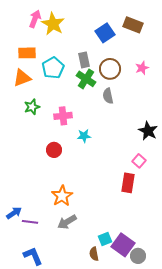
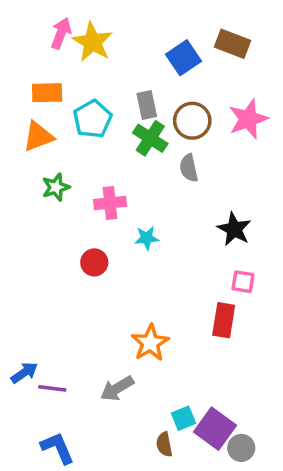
pink star: (142, 68) -> (248, 119), size x1.6
black star: (148, 131) -> (234, 229), moved
pink square: (139, 161) -> (243, 282), turned -32
orange star: (62, 196) -> (150, 343), moved

